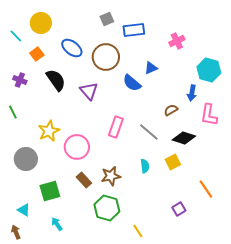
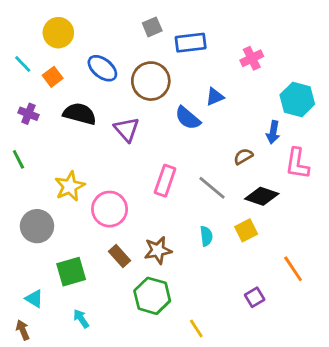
cyan line: (16, 36) -> (23, 64), moved
black semicircle: (56, 80) -> (80, 114), turned -40

